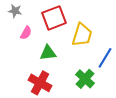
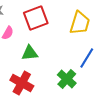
yellow trapezoid: (82, 35) -> (80, 23), moved

